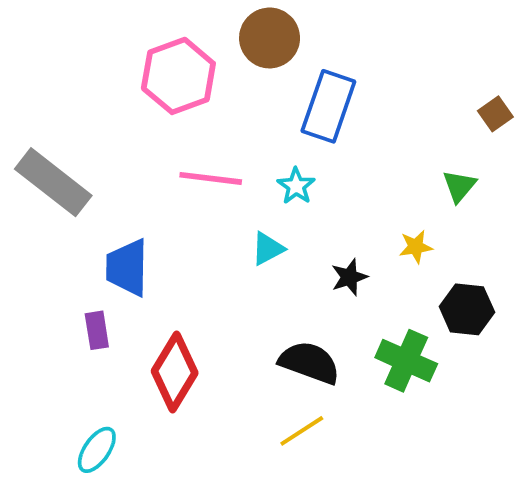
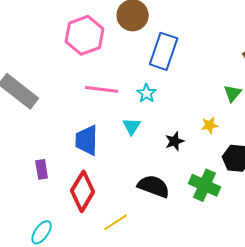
cyan triangle: (268, 249) -> (132, 126), turned -30
blue trapezoid: (127, 268) -> (87, 140), moved
yellow line: (302, 431) -> (116, 222), moved

